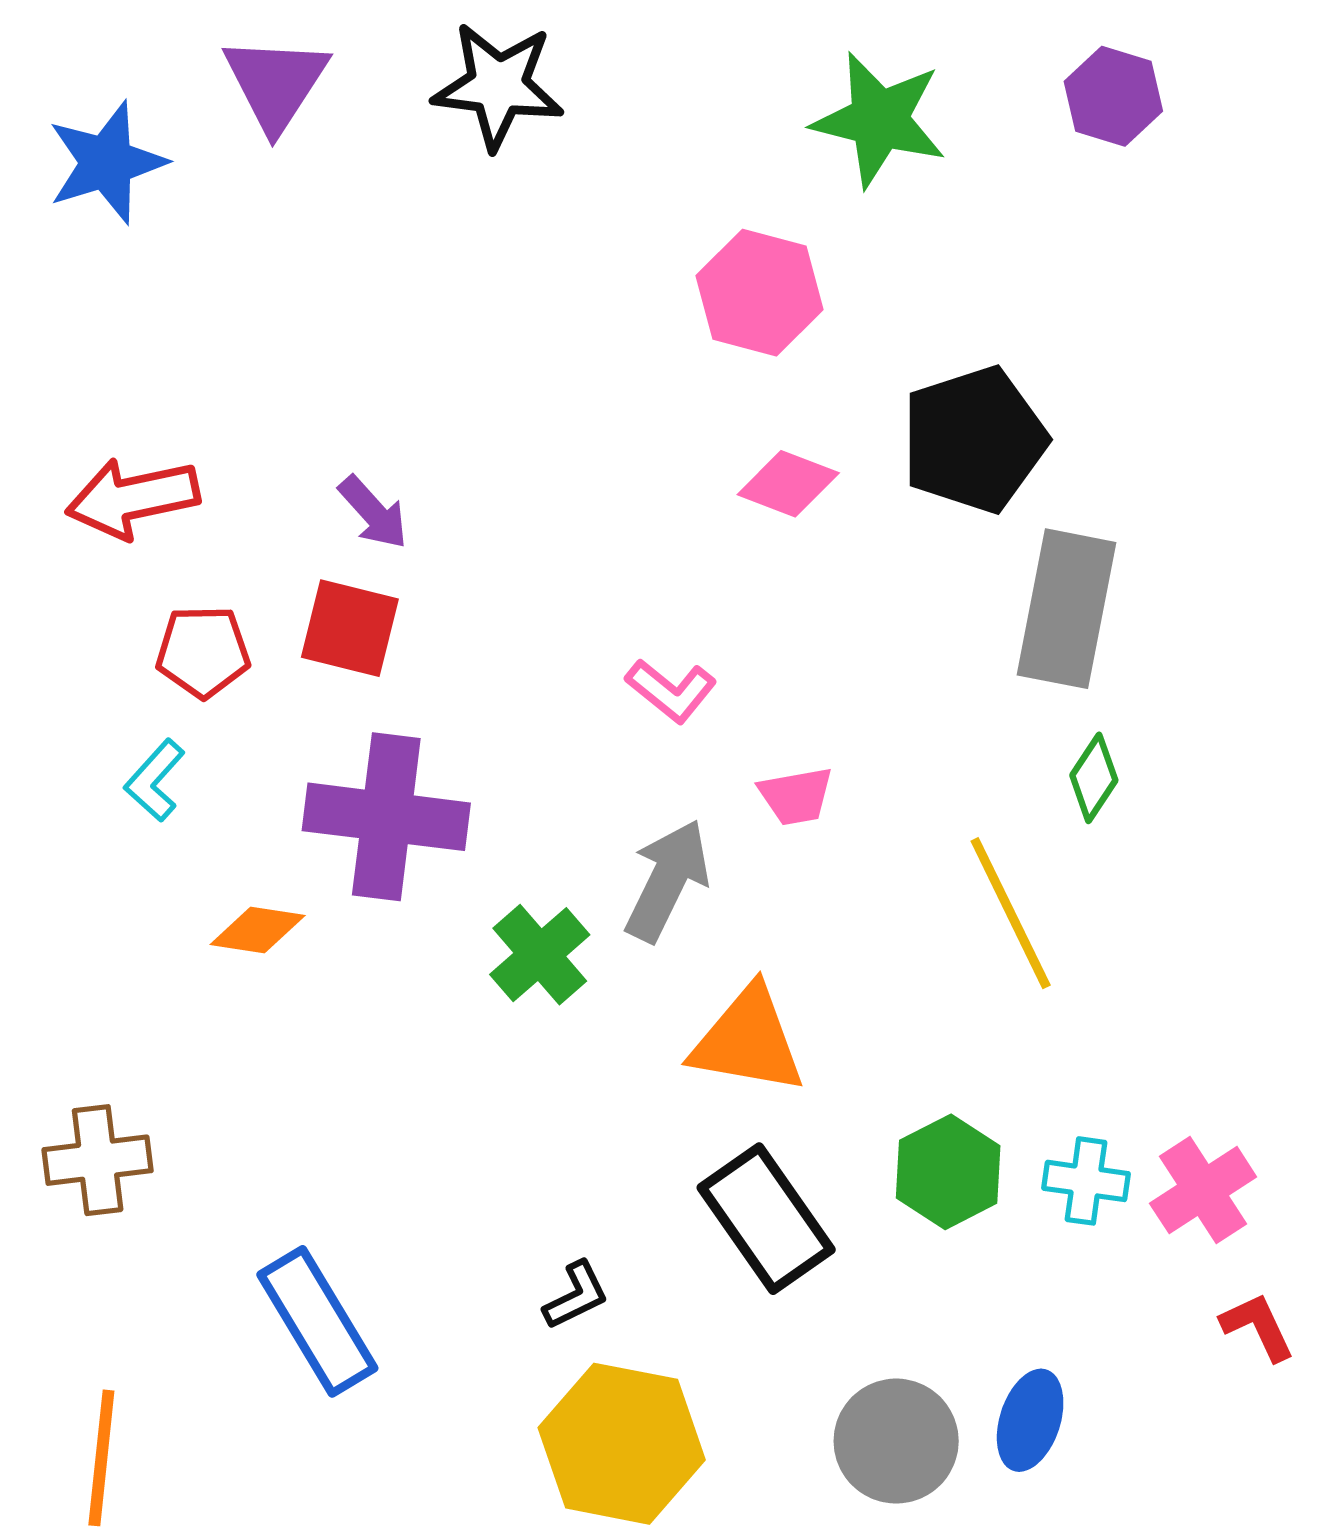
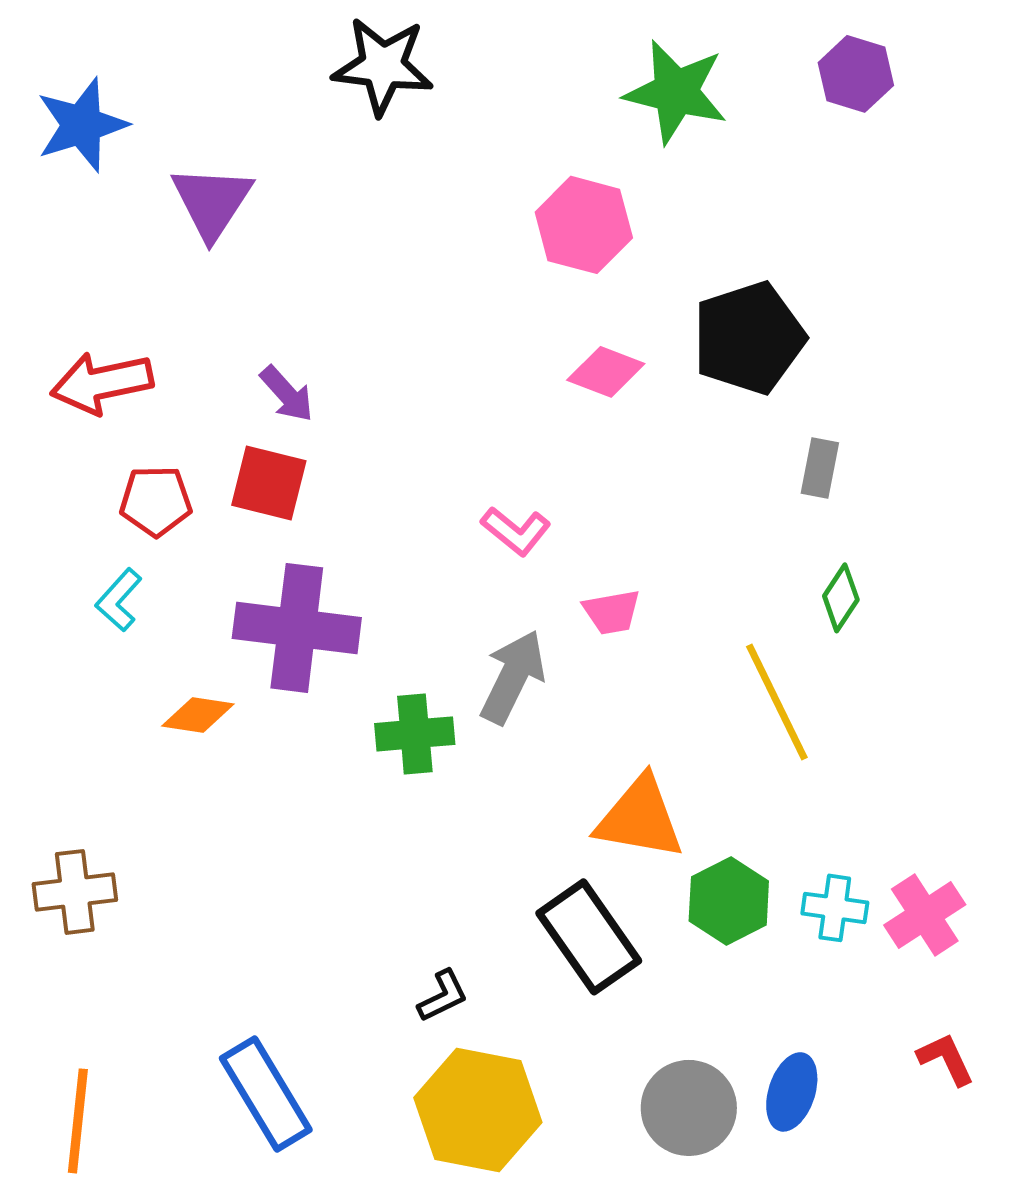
purple triangle: (276, 83) -> (212, 202), moved
gray rectangle: (1066, 609) -> (820, 468), size x0.5
green cross: (540, 955) -> (415, 734), turned 36
orange triangle: (748, 1040) -> (640, 818), moved
blue rectangle: (317, 1321) -> (266, 1094), moved
red L-shape: (1258, 1327) -> (946, 1059), moved

